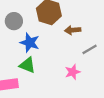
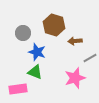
pink star: (73, 72) -> (75, 78), size x1.5

